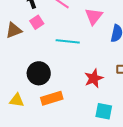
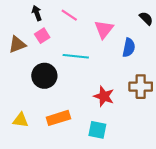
black circle: (39, 73) -> (44, 76), moved
red star: (94, 78) -> (104, 96), turned -30
cyan square: (104, 111) -> (97, 130), moved

